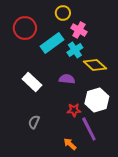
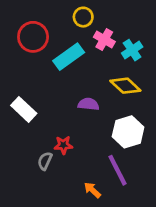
cyan cross: (75, 50) -> (132, 50), moved
white rectangle: (32, 82) -> (24, 109), moved
red star: (74, 110) -> (63, 145), moved

